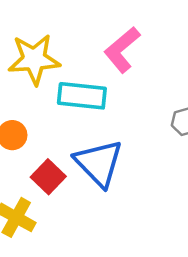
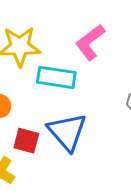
red square: (48, 177) -> (26, 141), turned -32

